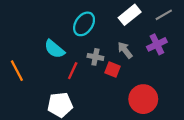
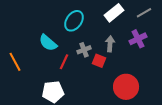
gray arrow: (125, 50) -> (110, 44), turned 42
gray cross: (95, 57) -> (84, 50), turned -32

